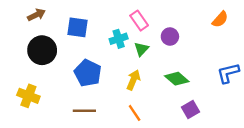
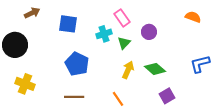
orange semicircle: (220, 19) -> (193, 17), turned -112
black circle: (42, 50) -> (15, 45), moved
yellow arrow: (133, 80) -> (128, 70), moved

